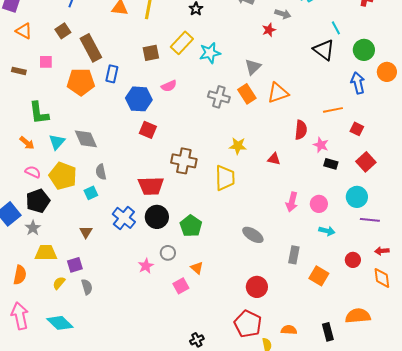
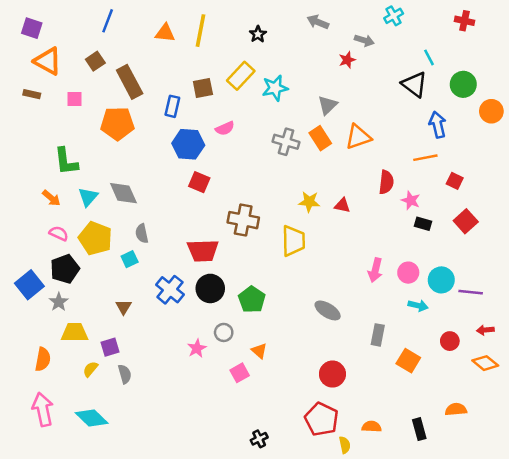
orange triangle: (24, 31) -> (48, 61), size x1.4
brown rectangle: (19, 71) -> (32, 94), moved
blue rectangle: (112, 74) -> (172, 106), moved
blue arrow: (358, 83) -> (438, 125), moved
red triangle: (274, 159) -> (342, 205), moved
cyan circle: (357, 197) -> (441, 280), moved
orange diamond: (382, 278) -> (485, 363), turned -45
orange semicircle: (358, 316) -> (456, 409), size x0.7

